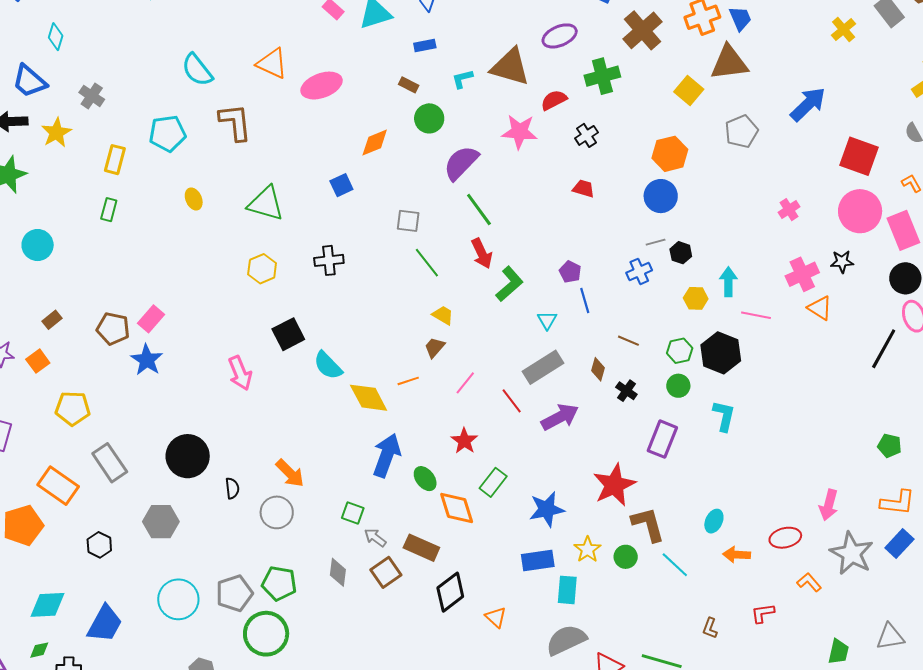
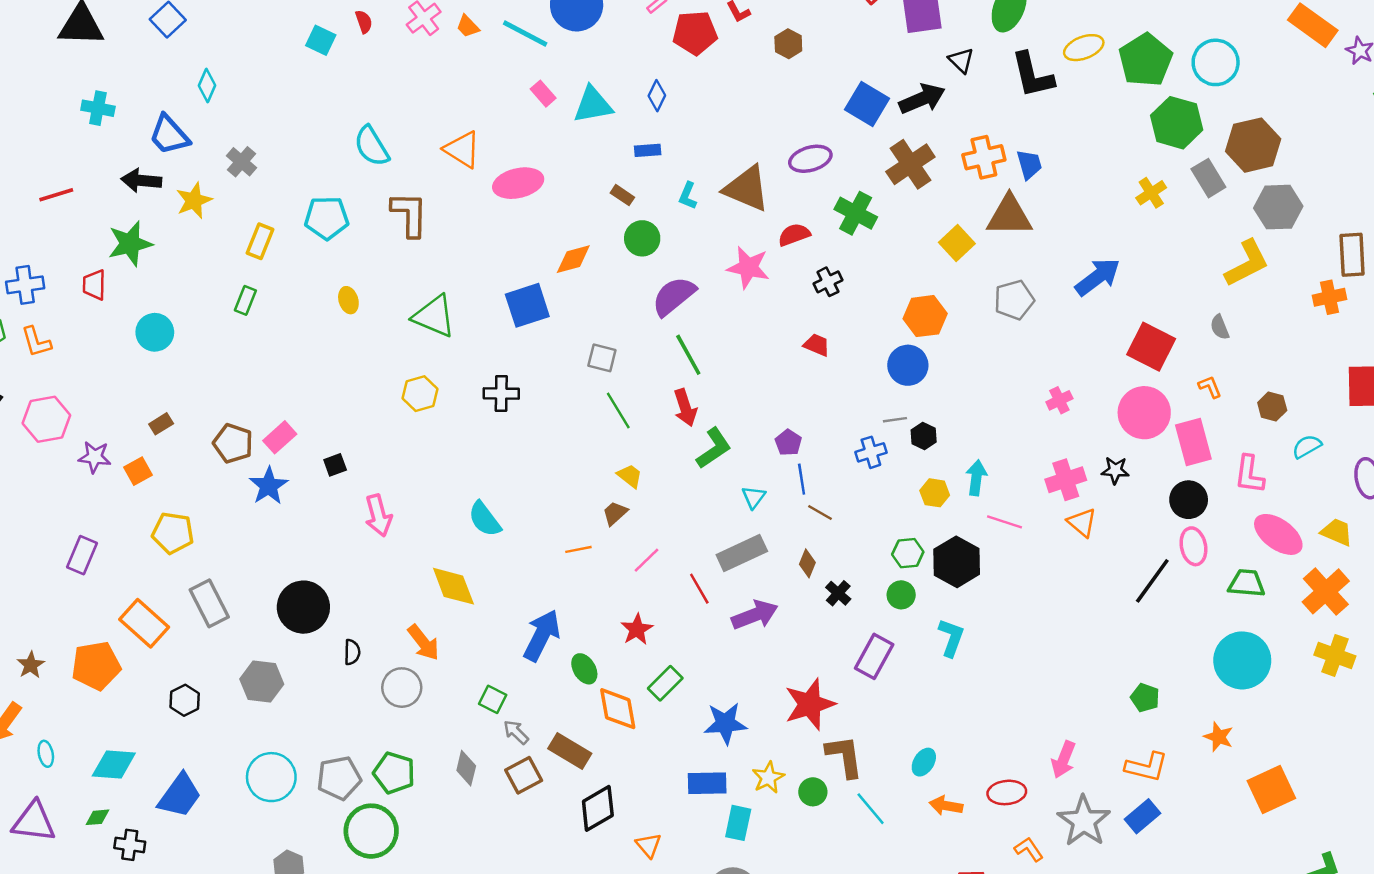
green cross: (602, 76) -> (856, 213), turned 36
cyan L-shape: (462, 79) -> (688, 196), turned -60
blue square: (341, 185) -> (527, 305), size x1.6
black square: (288, 334) -> (335, 465), moved, size x0.6
brown line: (628, 341) -> (820, 513), moved
yellow diamond: (369, 398) -> (453, 586), moved

